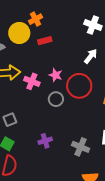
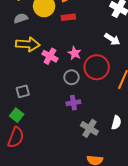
white arrow: (91, 56) -> (112, 39), turned 77
purple cross: (45, 141) -> (73, 103), moved

